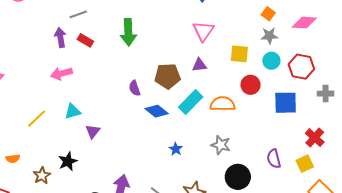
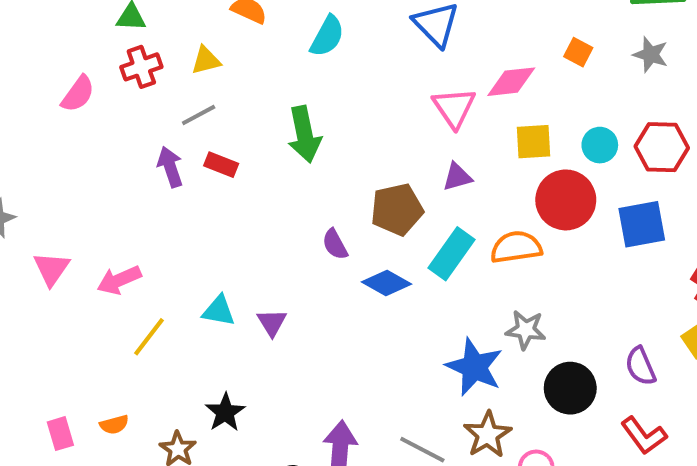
pink diamond: (304, 23) -> (511, 82), moved
gray star: (269, 36) -> (651, 55), moved, turned 30
pink arrow: (61, 73) -> (119, 280), moved
red circle: (251, 85) -> (566, 200), size x1.5
cyan triangle: (73, 111) -> (219, 311), turned 36
purple triangle: (93, 131) -> (272, 323), moved
blue star: (176, 149) -> (474, 367), moved, size x2.0
purple semicircle: (274, 159) -> (641, 366), moved

